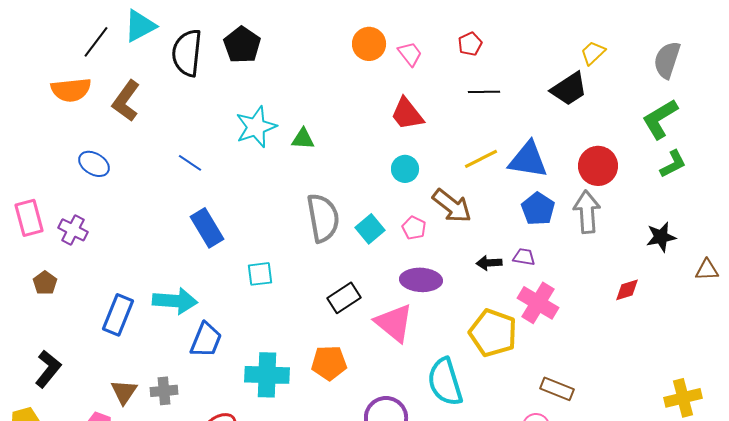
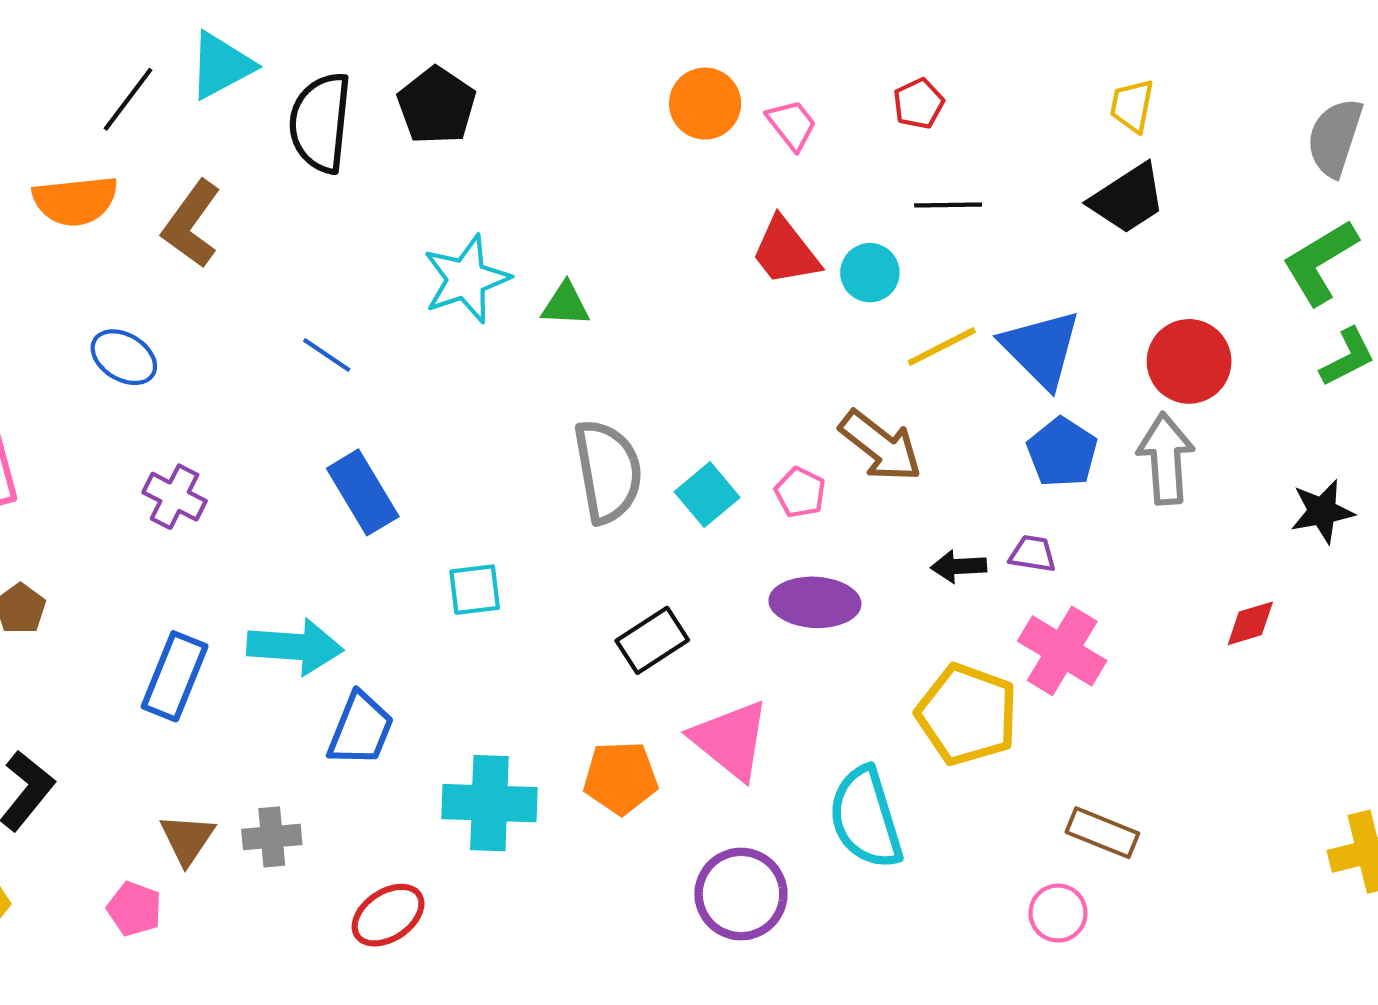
yellow trapezoid: (593, 53) -> (1132, 106), moved, turned -36
blue triangle: (528, 160) -> (1041, 349), turned 36
cyan circle: (405, 169) -> (870, 273), moved
purple cross: (73, 230) -> (175, 497), moved
pink triangle: (394, 323) -> (730, 740), moved

